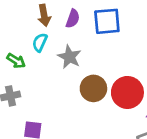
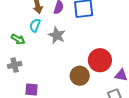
brown circle: (93, 88) -> (80, 76), moved

